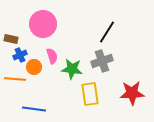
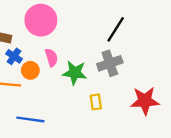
blue cross: (20, 55) -> (14, 56), turned -32
yellow rectangle: (90, 94) -> (96, 102), size x0.6

